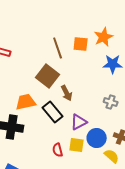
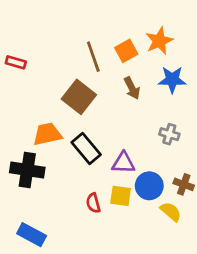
orange square: (81, 44) -> (126, 51), turned -35
brown arrow: (67, 93) -> (132, 88), moved
purple triangle: (79, 122) -> (123, 163), turned 30

